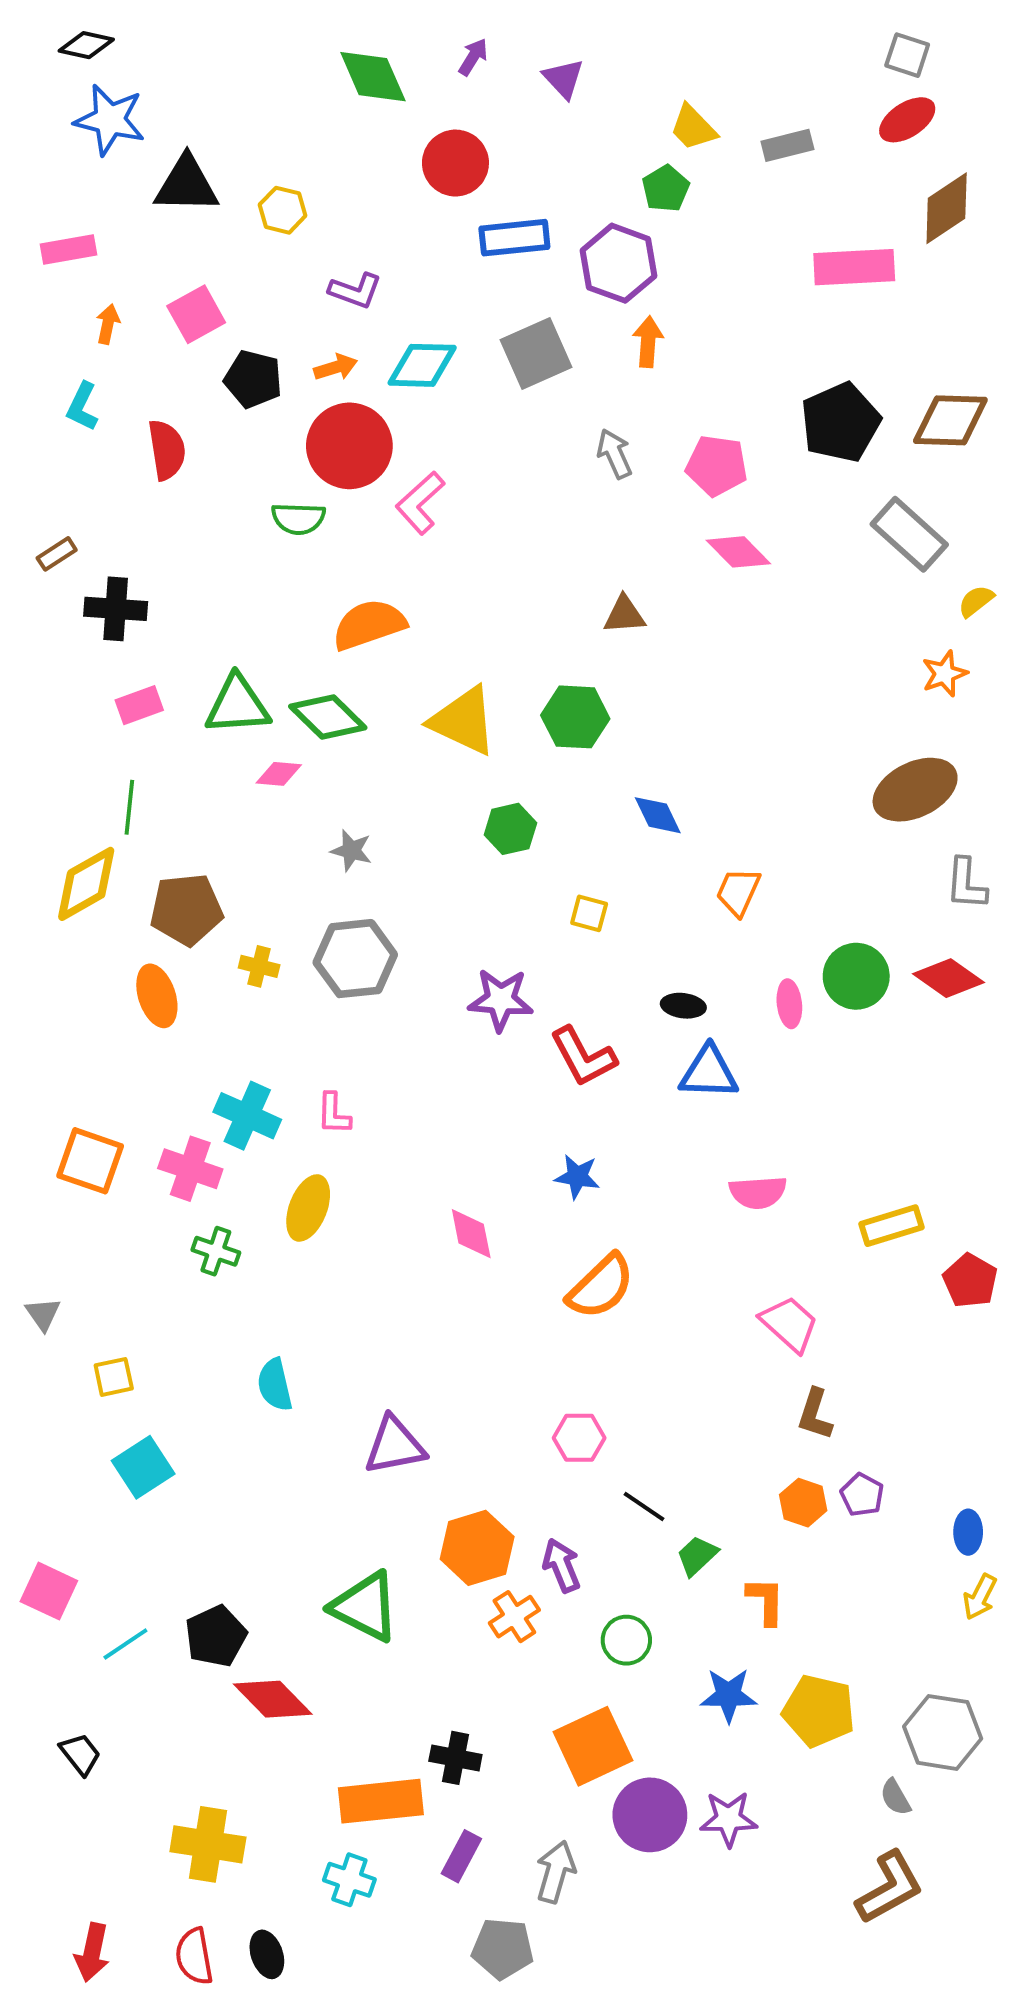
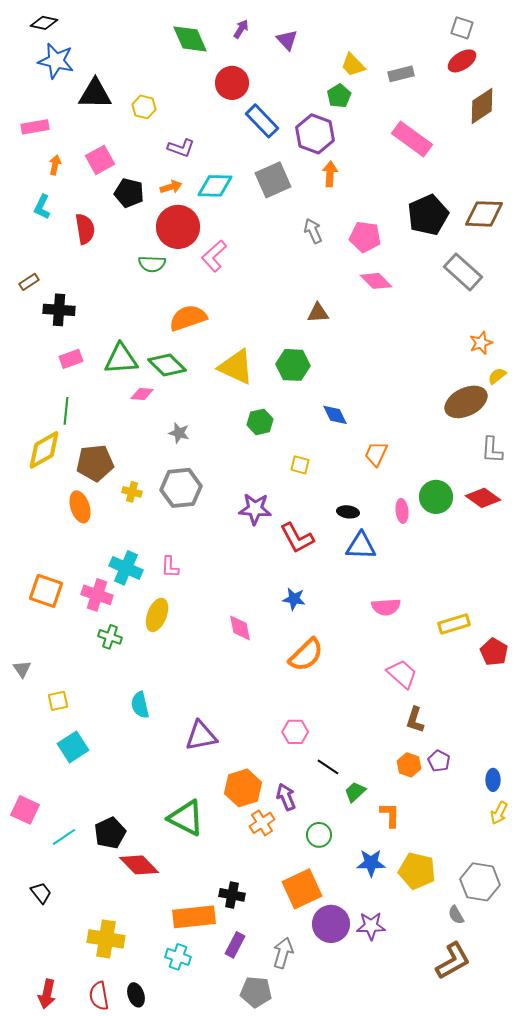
blue rectangle: (514, 238) -> (262, 121), turned 52
pink rectangle: (854, 267) -> (412, 139), moved, turned 39
yellow semicircle: (976, 601) -> (497, 376), moved

